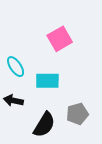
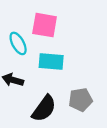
pink square: (60, 39) -> (45, 25), moved, turned 35

